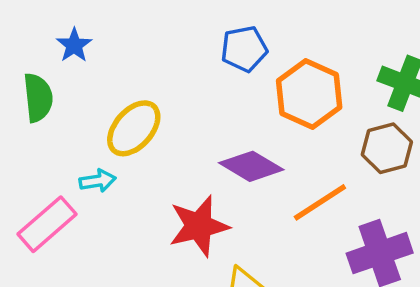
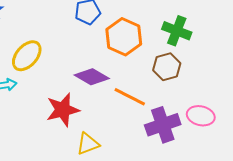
orange line: (320, 202) -> (130, 97), turned 60

